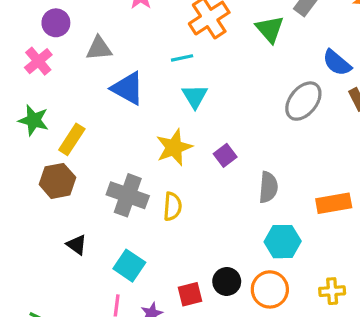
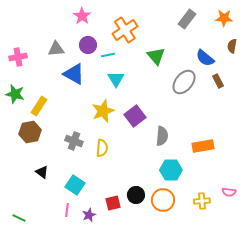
purple circle: (56, 23) -> (88, 45), moved
green triangle: (270, 29) -> (156, 56), moved
pink cross: (38, 61) -> (18, 57), turned 30
purple square: (225, 155) -> (135, 116), size x1.5
gray cross: (128, 195) -> (74, 141), size x0.7

